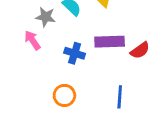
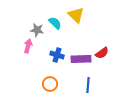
pink arrow: (32, 40) -> (28, 46), turned 48
purple rectangle: (110, 42) -> (81, 59), moved

